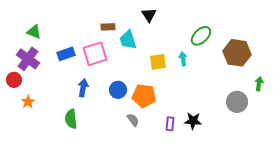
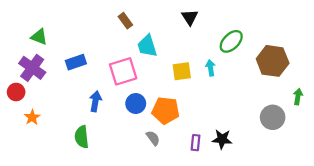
black triangle: (149, 15) -> (190, 17), moved
brown rectangle: (108, 27) -> (125, 21), moved, turned 56
pink square: (95, 54) -> (123, 71), moved

